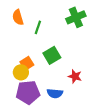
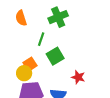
green cross: (76, 17) -> (58, 17), moved
green line: (38, 27) -> (41, 39), moved

